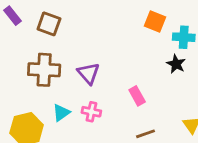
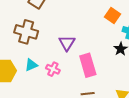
purple triangle: (89, 73) -> (67, 43), moved
pink rectangle: (137, 96) -> (88, 65), size x1.6

